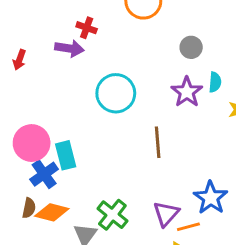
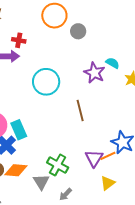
gray circle: (191, 47) -> (78, 31), moved
cyan semicircle: (215, 82) -> (113, 63), turned -56
orange line: (188, 227) -> (108, 156), moved

